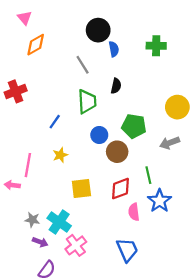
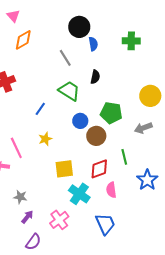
green trapezoid: (87, 102) -> (69, 91), turned -55
pink line: (28, 165) -> (16, 148), turned -35
blue star: (160, 201) -> (147, 180), moved
cyan cross: (59, 222) -> (79, 194), moved
purple arrow: (40, 242) -> (27, 217), turned -72

